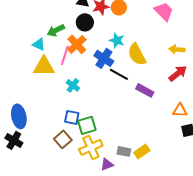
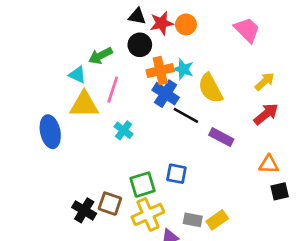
orange cross: (77, 44) -> (160, 71), moved, turned 30
yellow arrow: (177, 49) -> (265, 81), turned 133
blue ellipse: (19, 116) -> (50, 132), moved
blue square: (72, 117) -> (176, 174), moved
brown square: (63, 139) -> (110, 204), turned -30
black cross: (14, 140) -> (84, 210), moved

